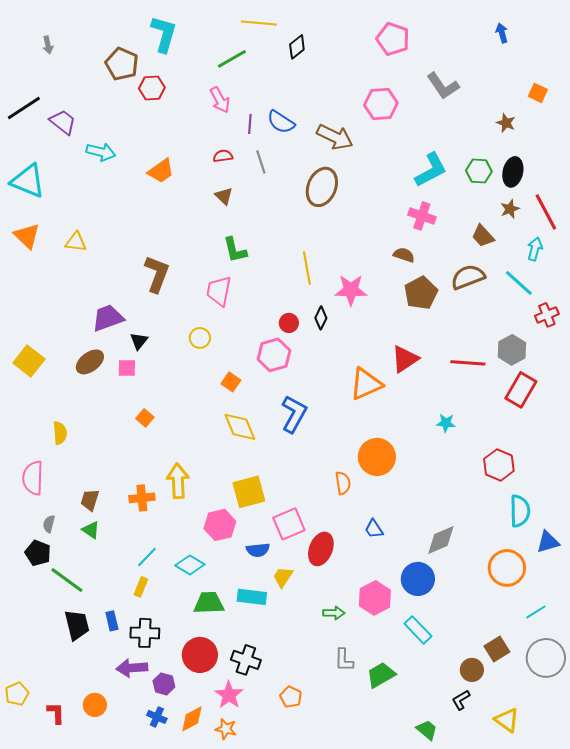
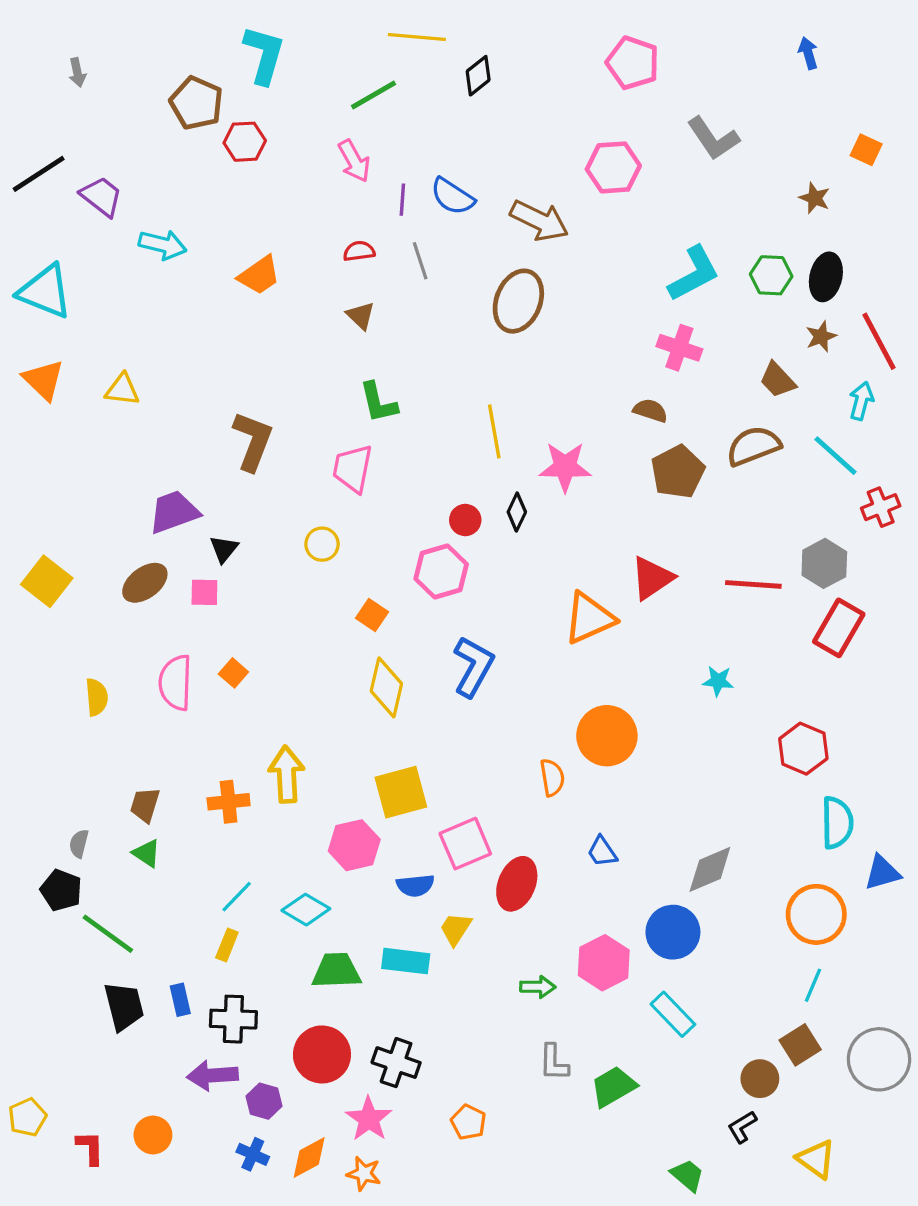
yellow diamond: (240, 427) -> (386, 687), turned 36
pink semicircle: (33, 478) -> (175, 683), moved
cyan line: (536, 612) -> (813, 985), moved, turned -35

